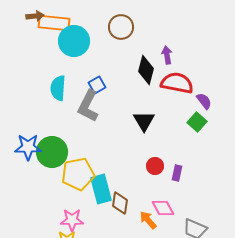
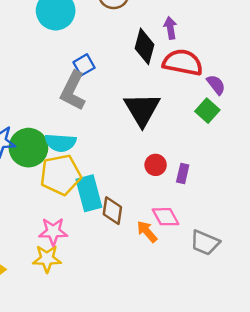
cyan semicircle: (58, 88) -> (61, 143), moved, turned -90
black triangle: (144, 121) -> (142, 109), size x1.4

